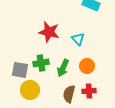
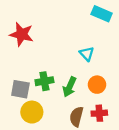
red star: (49, 32) -> (22, 34), moved

